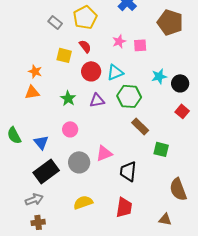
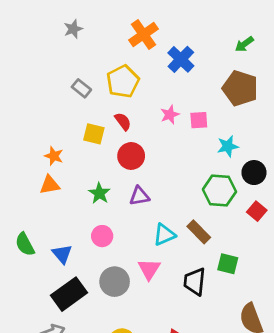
cyan triangle: (115, 72) -> (164, 235), moved
cyan star: (159, 76) -> (228, 146), moved
green hexagon: (129, 96) -> (219, 190), moved
pink triangle: (104, 153) -> (149, 269), turned -36
black trapezoid: (128, 171) -> (195, 282), moved

